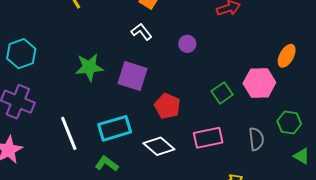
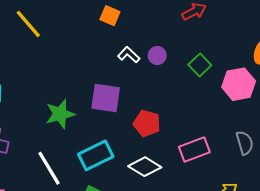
white L-shape: (141, 32) -> (129, 55), moved
green star: (89, 67) -> (60, 114), moved
green square: (222, 93) -> (200, 65), moved

